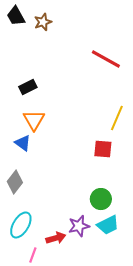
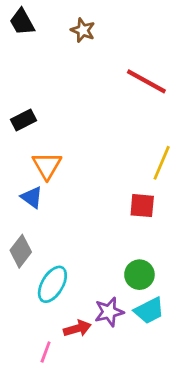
brown star: (43, 22) -> (83, 30), moved, turned -30
black rectangle: (28, 87) -> (23, 120), moved
cyan ellipse: (21, 225) -> (52, 284), moved

